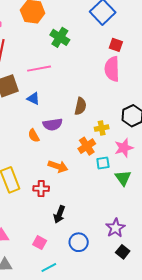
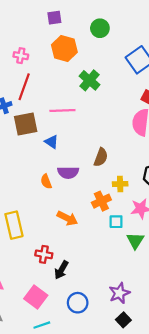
red cross: (41, 189) -> (44, 254), moved
pink square: (40, 243) -> (36, 297), size x1.5

